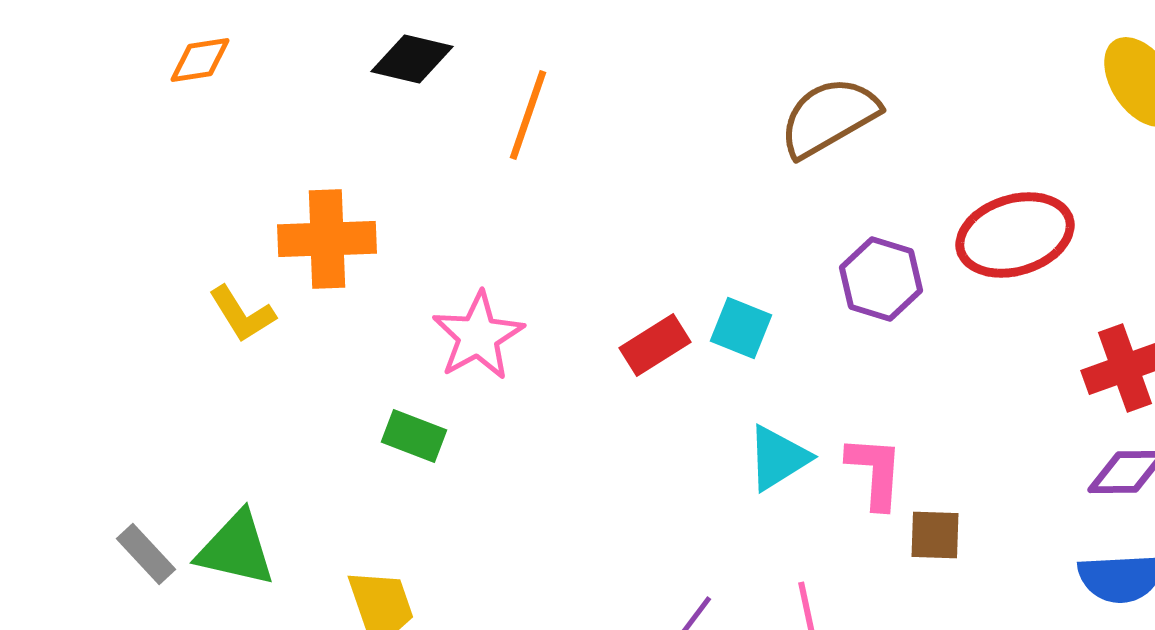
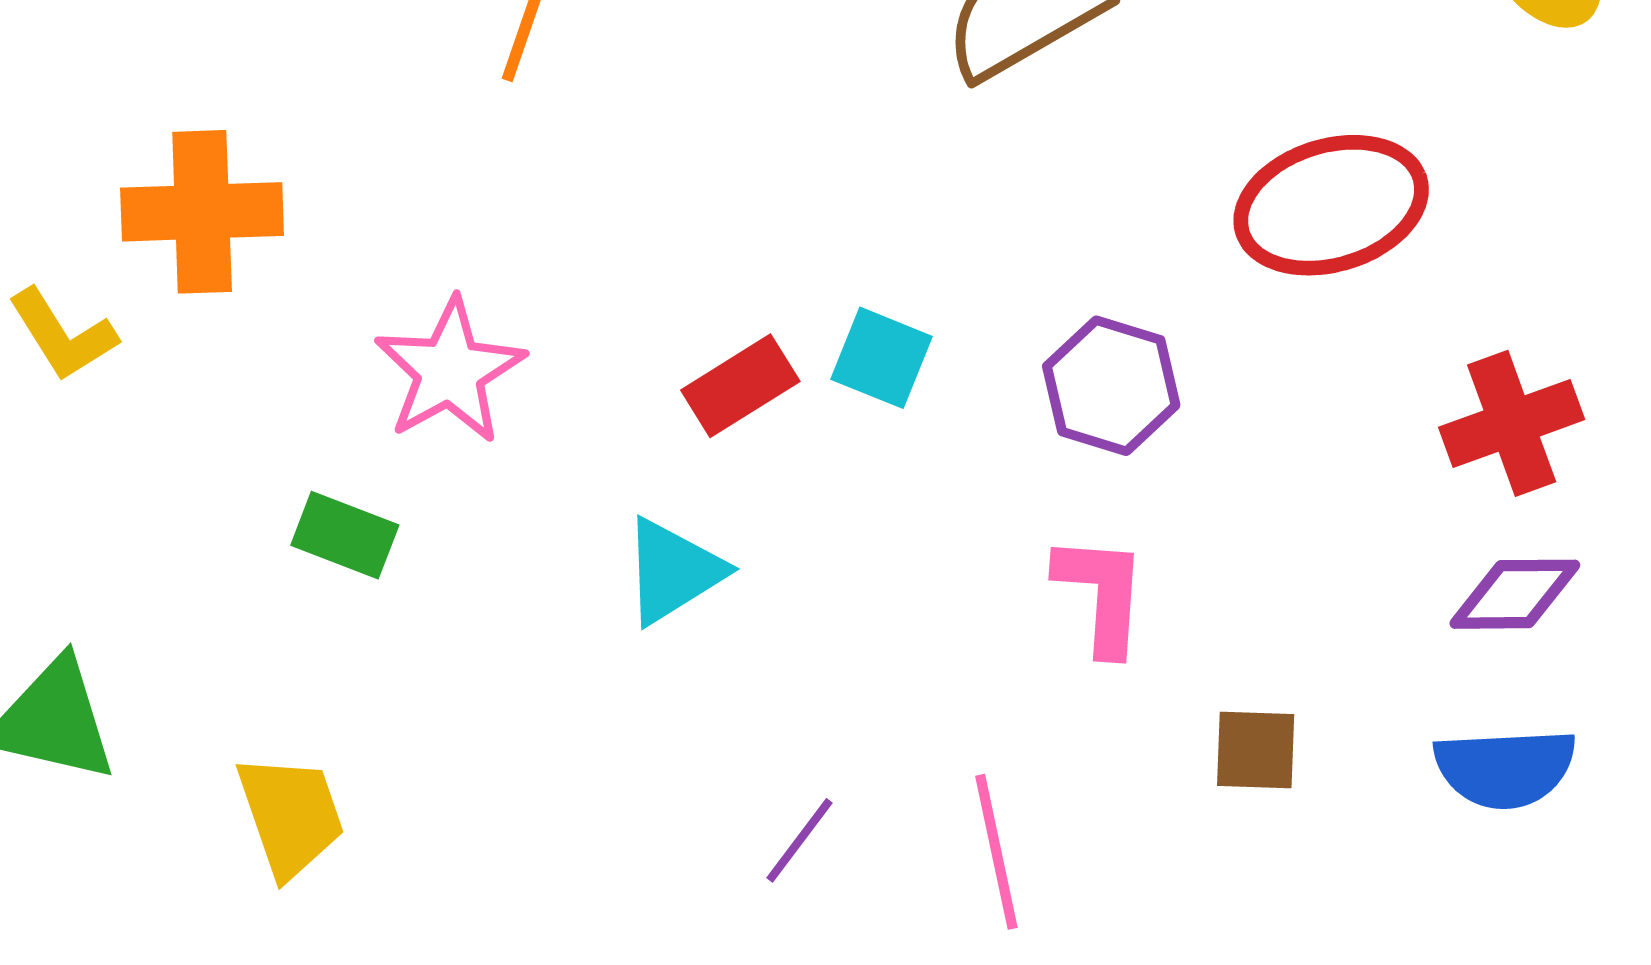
purple hexagon: (881, 279) -> (1111, 386), moved
cyan triangle: (778, 458) -> (673, 571), moved
brown square: (935, 535) -> (1256, 750), moved

